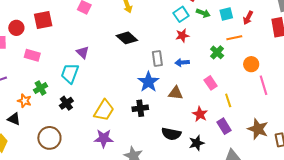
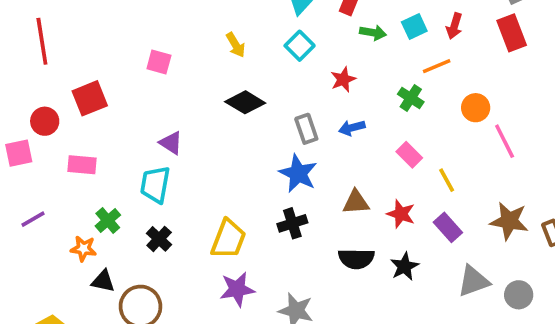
cyan square: (181, 14) -> (300, 46), moved
brown triangle: (176, 93) -> (356, 202), moved
black triangle: (14, 119) -> (103, 281), moved

